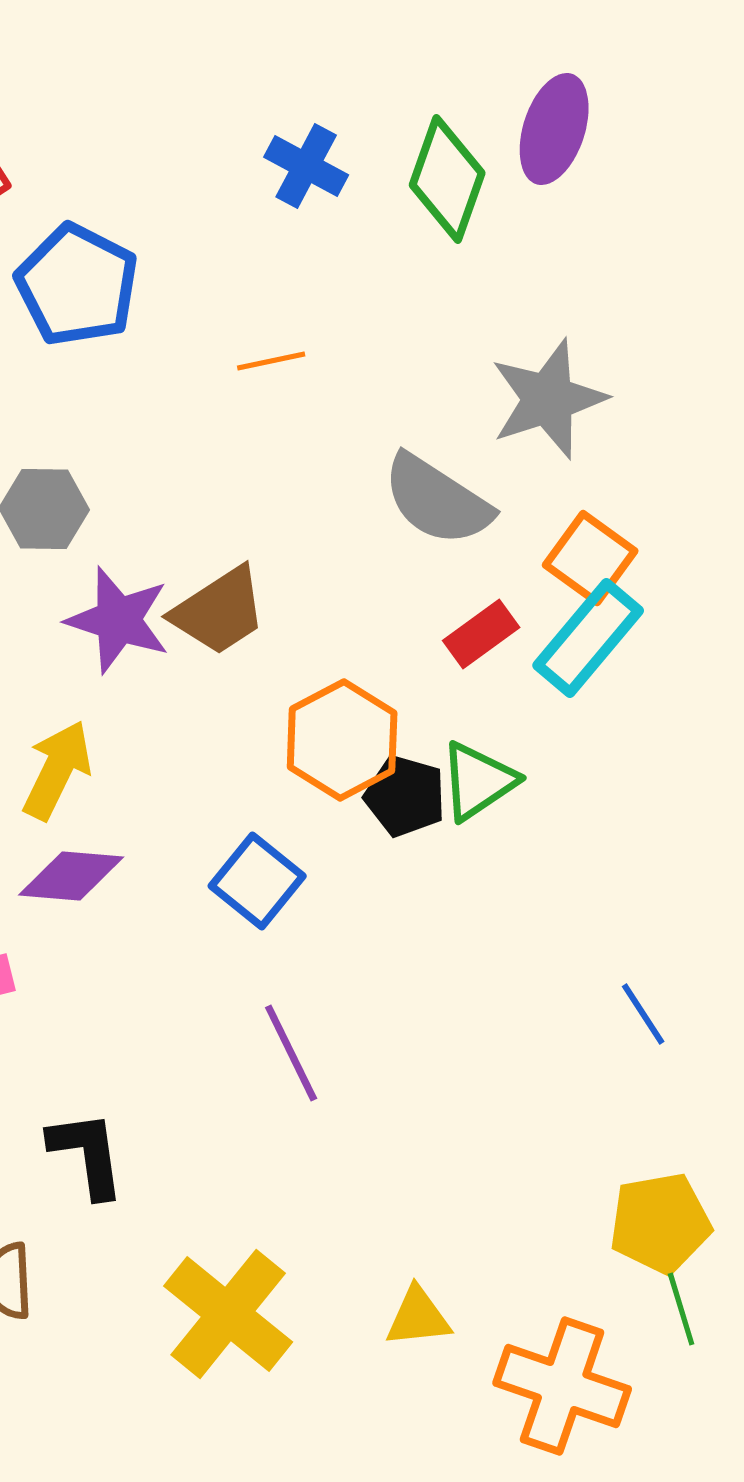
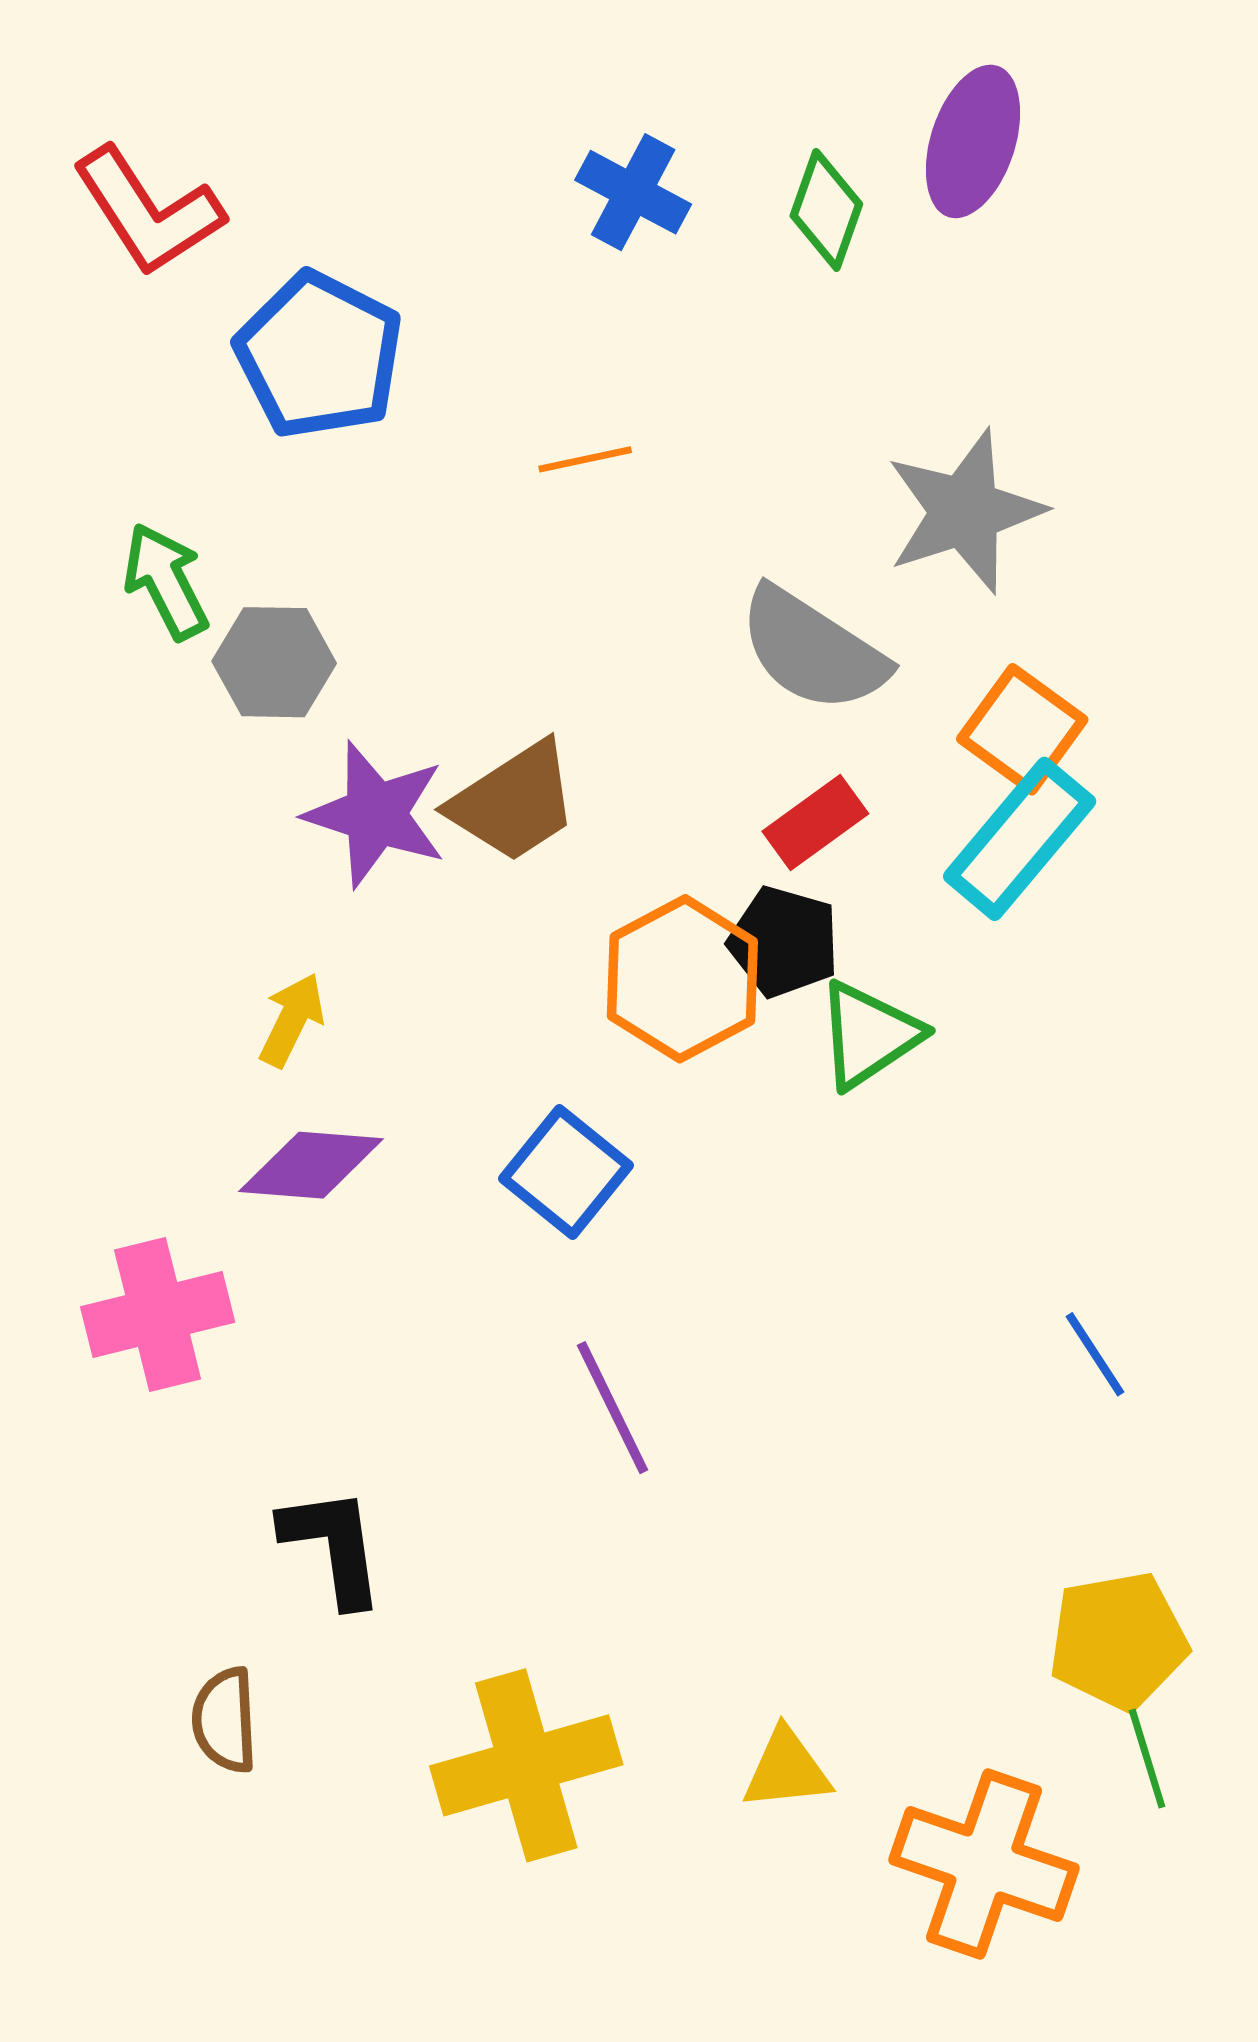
green diamond: (447, 179) -> (826, 210), size x0.7
red rectangle: (481, 634) -> (815, 823), moved
yellow arrow: (57, 770) -> (292, 1020), size x0.7
black pentagon: (405, 796) -> (784, 942), moved
yellow cross: (228, 1314) -> (526, 1765), turned 35

